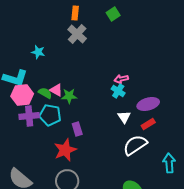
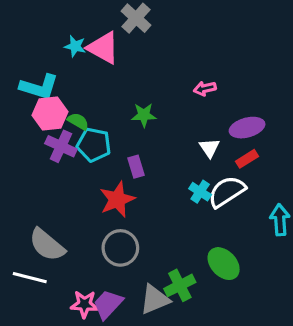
pink triangle: (56, 90) -> (103, 48), moved, size x1.6
cyan cross: (118, 91) -> (200, 192), moved
green semicircle: (45, 93) -> (78, 121), moved
green star: (69, 96) -> (144, 115), moved
purple cross: (29, 116) -> (61, 146), turned 30

